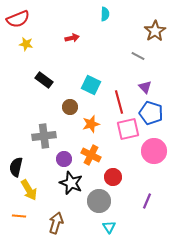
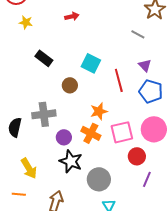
orange star: (91, 124) -> (99, 111), moved
pink square: (128, 129) -> (122, 132), moved
black semicircle: (16, 167) -> (15, 127), moved
red circle: (113, 177) -> (137, 156), moved

